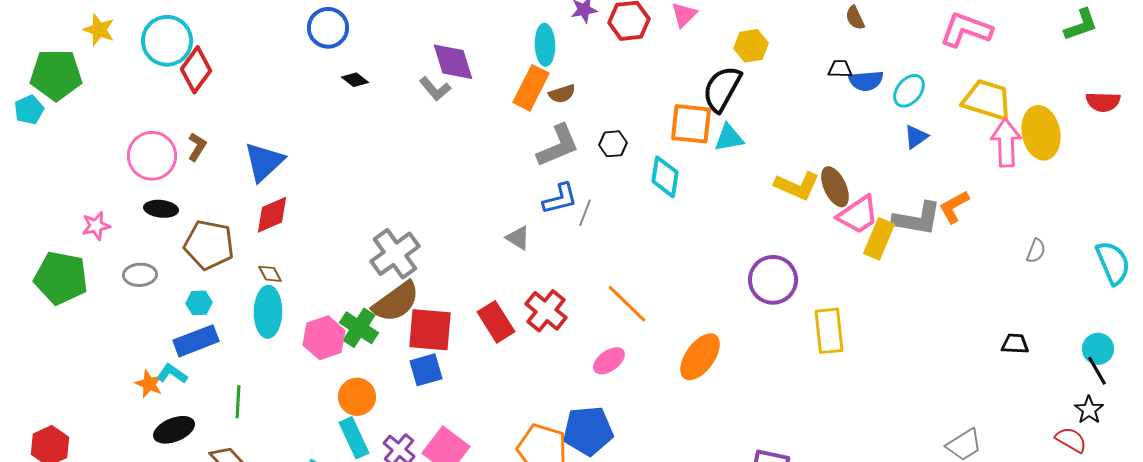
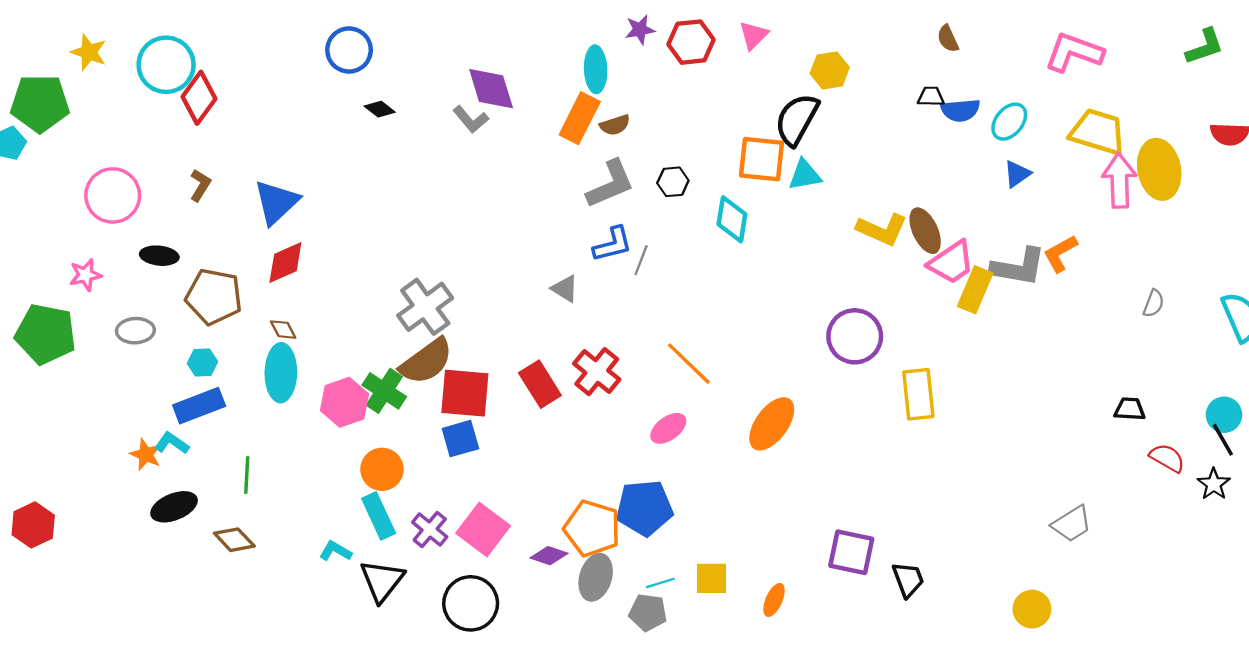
pink circle: (152, 156) -> (113, 195), moved
red semicircle: (1071, 440) -> (1167, 458), moved

